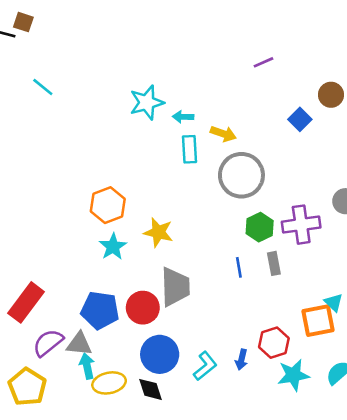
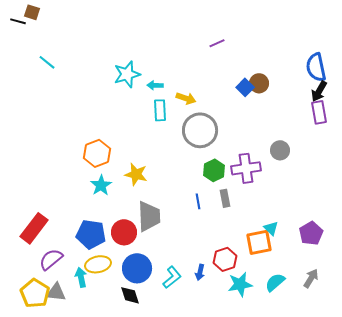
brown circle: (331, 95) -> (259, 83), moved
gray triangle: (79, 344) -> (56, 292), moved
yellow ellipse: (109, 383) -> (98, 264), moved

